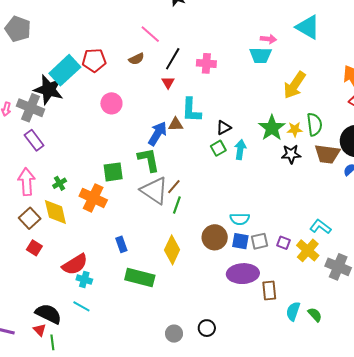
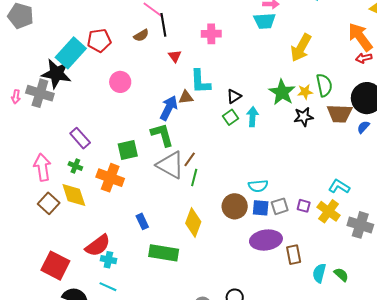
black line: (173, 59) -> (163, 25), moved, turned -35
purple rectangle: (34, 140) -> (80, 138), moved
green cross: (60, 183) -> (75, 166), turned -32
red square: (34, 248) -> (55, 266), moved, size x1.8

